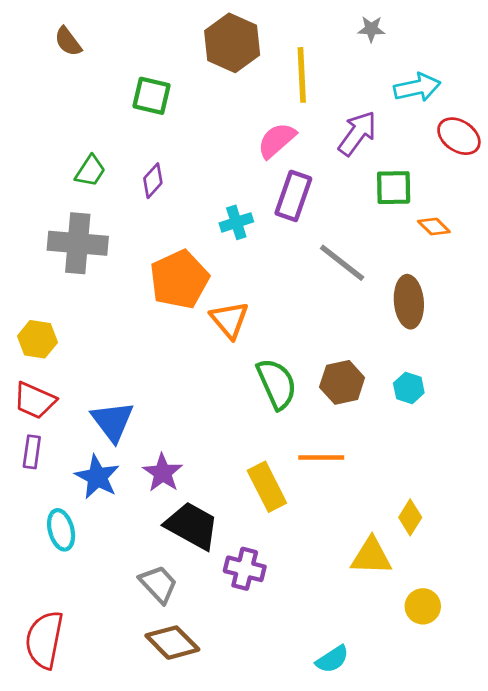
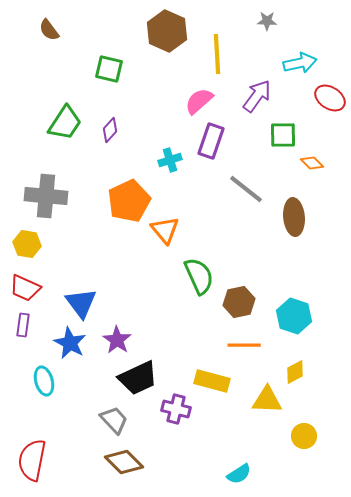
green trapezoid: (90, 171) -> (65, 123), size x1.5
gray cross: (78, 243) -> (46, 196), moved
brown hexagon: (342, 382) -> (239, 302), moved
cyan hexagon: (409, 388) -> (294, 316), moved, size x1.6
orange line: (321, 457) -> (244, 345), moved
yellow rectangle: (267, 487) -> (212, 381), moved, turned -48
yellow diamond: (410, 517) -> (295, 372), turned 30
black trapezoid: (192, 526) -> (138, 378), turned 126

